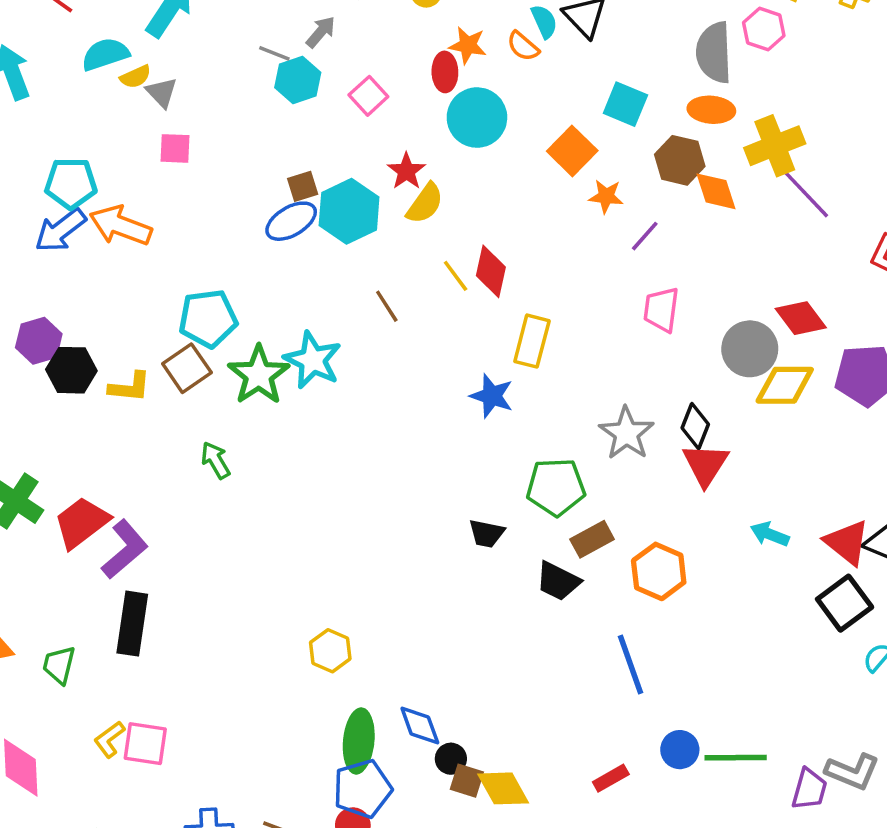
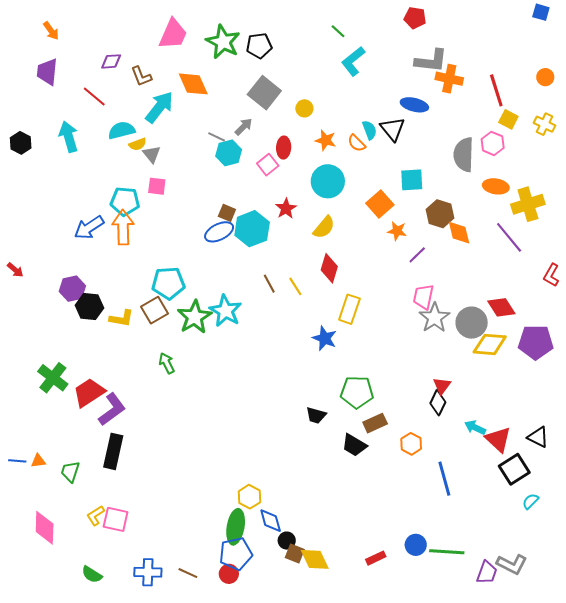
red ellipse: (445, 72) -> (284, 148), moved
cyan square: (625, 104) -> (412, 180), turned -30
orange ellipse: (711, 110) -> (496, 186), moved
yellow cross: (775, 146) -> (528, 204), moved
cyan pentagon: (71, 183) -> (125, 201), moved
brown square: (303, 186) -> (227, 213), turned 36
yellow semicircle: (425, 203) -> (324, 227), moved
orange arrow: (121, 226) -> (123, 227), turned 64
yellow line: (456, 276) -> (295, 286), moved
black diamond: (695, 426) -> (438, 403), moved
gray star: (626, 433) -> (435, 318), moved
red triangle: (705, 464) -> (442, 386), size x0.7
red triangle: (847, 542) -> (498, 439), moved
orange hexagon: (659, 571) -> (411, 444), size x0.7
yellow hexagon: (330, 651) -> (249, 497), moved
blue line: (630, 664) -> (444, 479), moved

